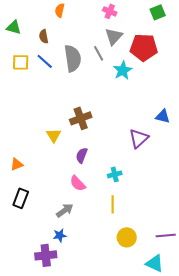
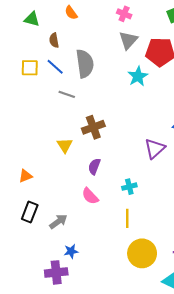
orange semicircle: (60, 10) -> (71, 13), turned -48
green triangle: (14, 27) -> (32, 19), moved
gray line: (99, 53) -> (67, 94), moved, turned -42
gray arrow: (65, 210) -> (58, 222), moved
yellow circle: (127, 237) -> (142, 253), size x1.4

